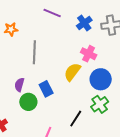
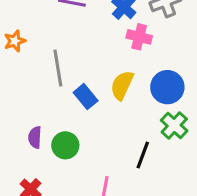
pink cross: (89, 54) -> (139, 37), moved
purple semicircle: (19, 85) -> (35, 137), moved
blue rectangle: (46, 89) -> (86, 97), moved

